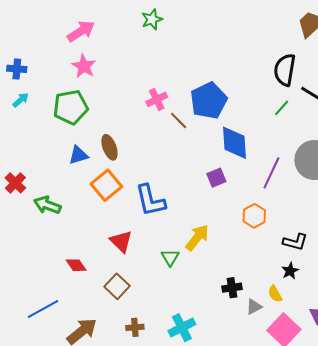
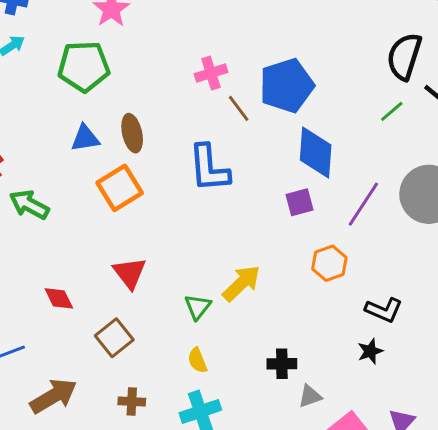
purple square: (216, 178) -> (299, 202), moved
blue L-shape: (150, 200) -> (209, 168), moved
yellow semicircle: (275, 294) -> (197, 360), moved

